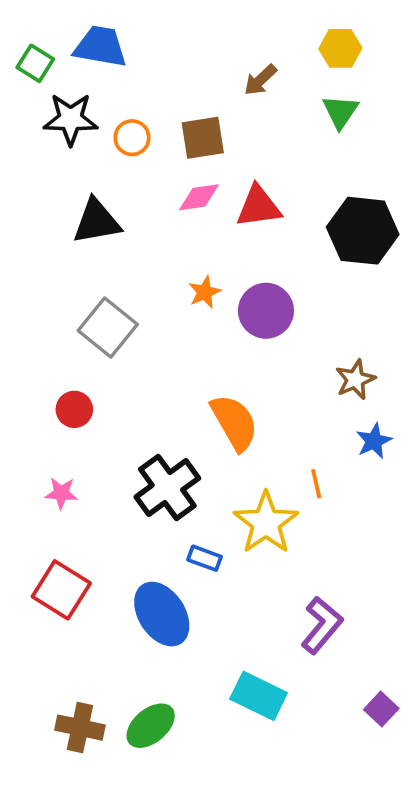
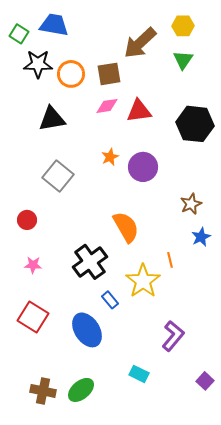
brown arrow: (260, 80) -> (140, 43), size x1.8
orange circle: (132, 138) -> (71, 74), size x1.4
red circle: (74, 409) -> (27, 220), moved
blue rectangle: (205, 558) -> (110, 300), turned 30
cyan rectangle: (259, 696) -> (139, 374), size x0.7

